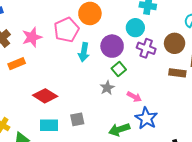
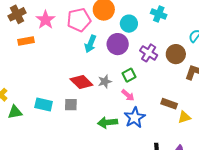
cyan circle: (135, 28) -> (129, 24), moved
pink star: (32, 37) -> (46, 20), turned -30
green square: (119, 69) -> (129, 75), moved
brown rectangle: (177, 73) -> (169, 104), moved
red diamond: (45, 96) -> (81, 82), moved

